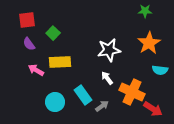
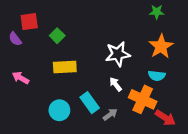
purple semicircle: (29, 44) -> (15, 39), moved
pink arrow: (36, 70) -> (20, 78), moved
cyan semicircle: (160, 70) -> (157, 76), moved

